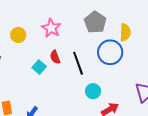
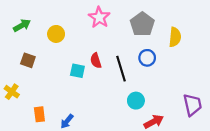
pink star: (51, 28) -> (99, 17), moved
blue circle: (110, 52) -> (147, 58), moved, size x0.6
cyan square: (39, 67) -> (77, 71), turned -32

